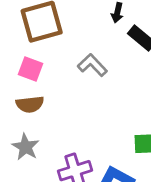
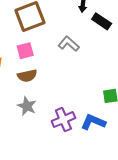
pink square: (30, 69) -> (25, 51), turned -30

